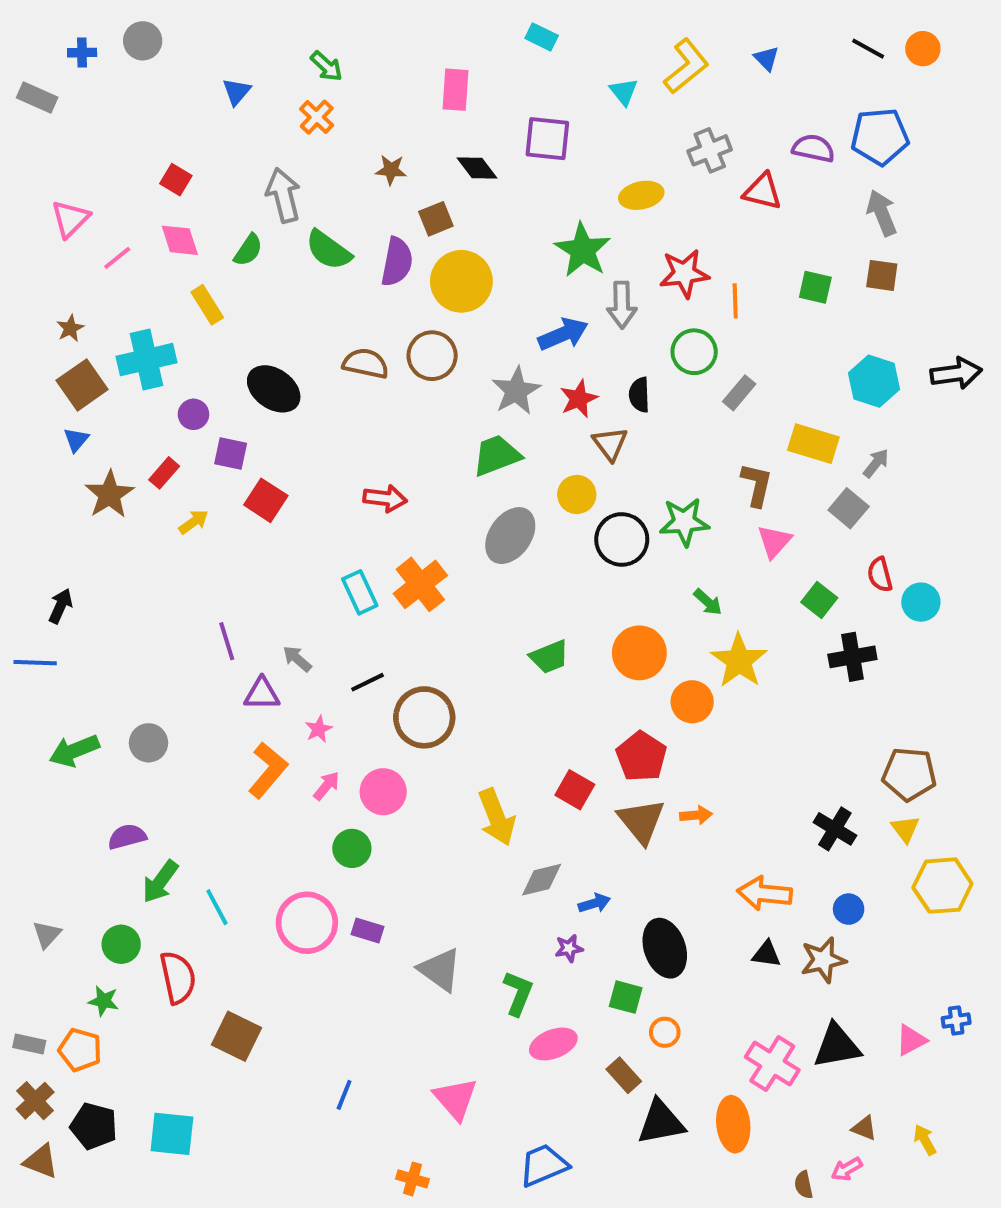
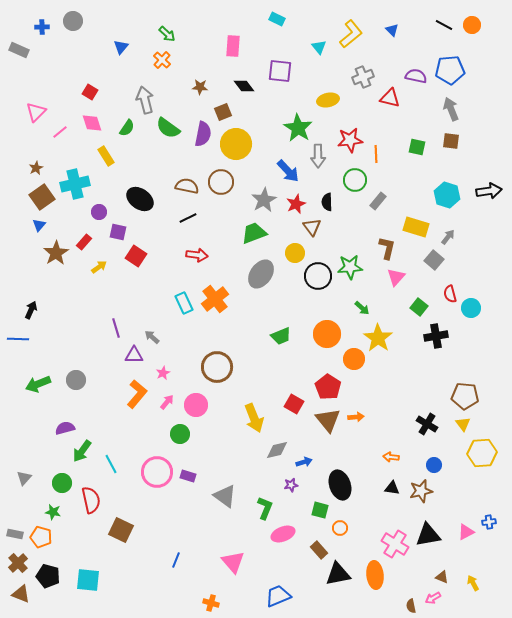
blue arrow: (563, 334) -> (288, 171), turned 70
black line: (368, 682) -> (188, 218), moved
orange arrow: (764, 893) -> (391, 457), size x0.6

